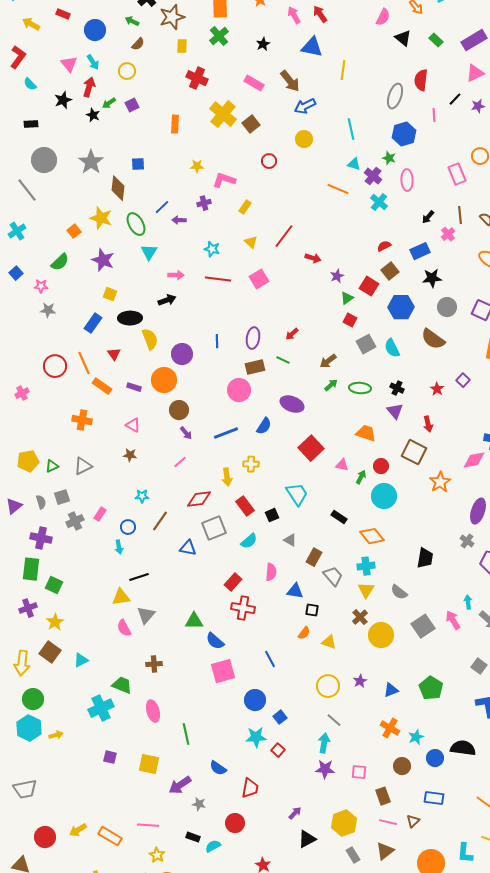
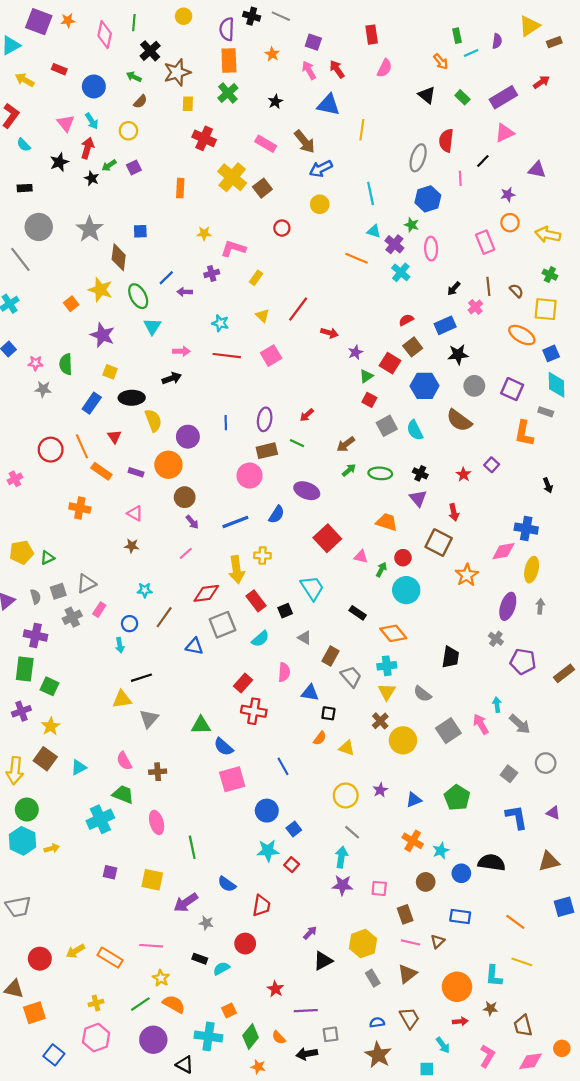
pink semicircle: (383, 17) -> (385, 68), moved
purple star: (478, 106) -> (508, 195), moved
green semicircle: (60, 262) -> (66, 364), moved, turned 132
gray triangle: (83, 466) -> (86, 584), moved
yellow arrow: (227, 477) -> (237, 570), size x1.4
pink semicircle: (124, 628) -> (124, 761), moved

